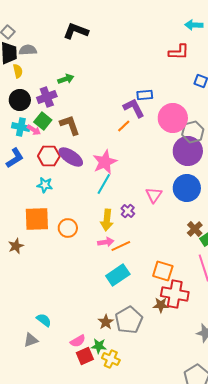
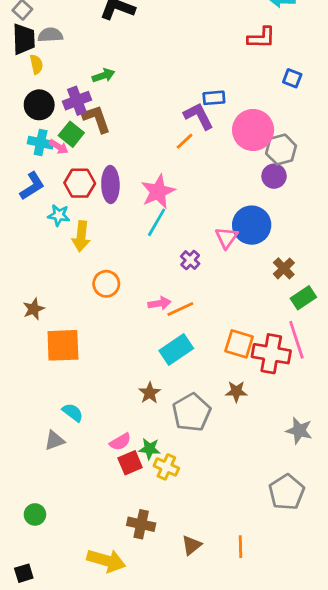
brown L-shape: (70, 125) -> (96, 119), moved
purple circle: (188, 151) -> (274, 176), size x0.6
purple ellipse: (71, 157) -> (110, 185), turned 55
cyan star: (45, 185) -> (59, 215), moved
blue circle: (187, 188) -> (252, 225), moved
orange square: (37, 219) -> (63, 345), moved
yellow arrow: (107, 220) -> (81, 236), moved
brown cross: (195, 229) -> (284, 268), moved
red cross: (175, 294) -> (271, 354), moved
brown star: (106, 322) -> (150, 393), moved

